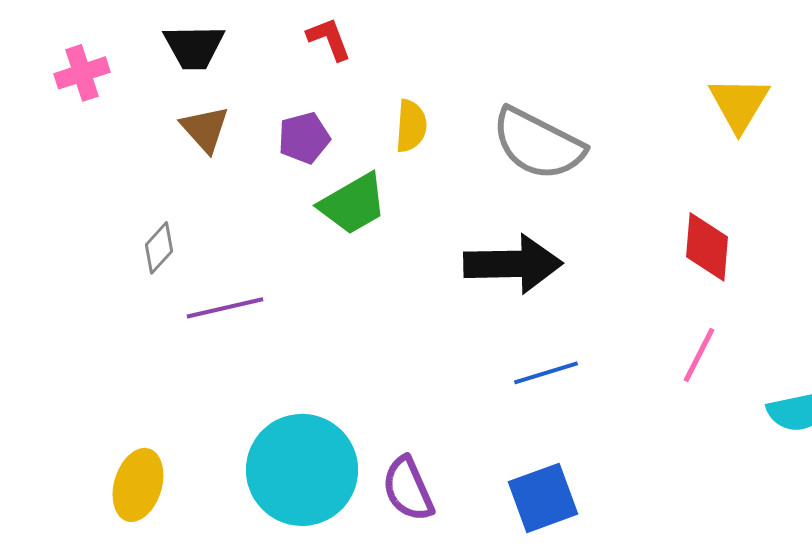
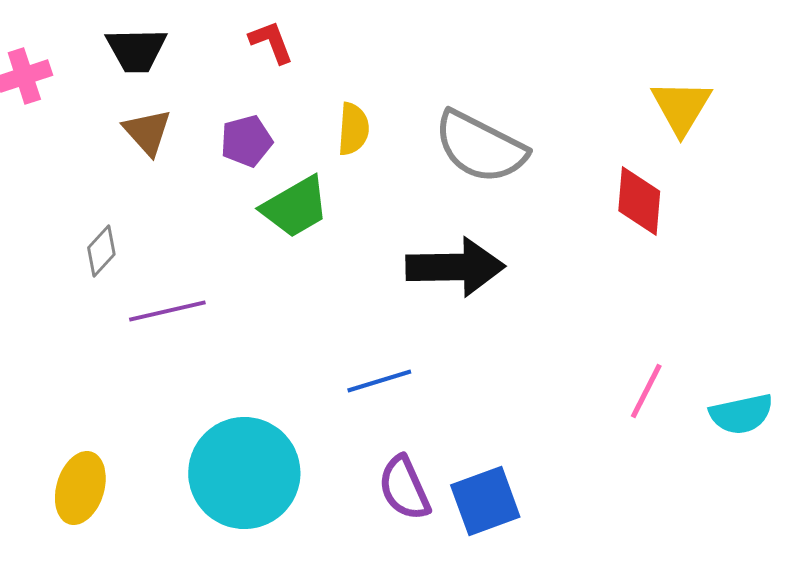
red diamond: (707, 247) -> (639, 201), moved
pink line: (699, 355) -> (646, 391), moved
blue line: (546, 373) -> (379, 381), moved
purple semicircle: (408, 489) -> (404, 488), moved

